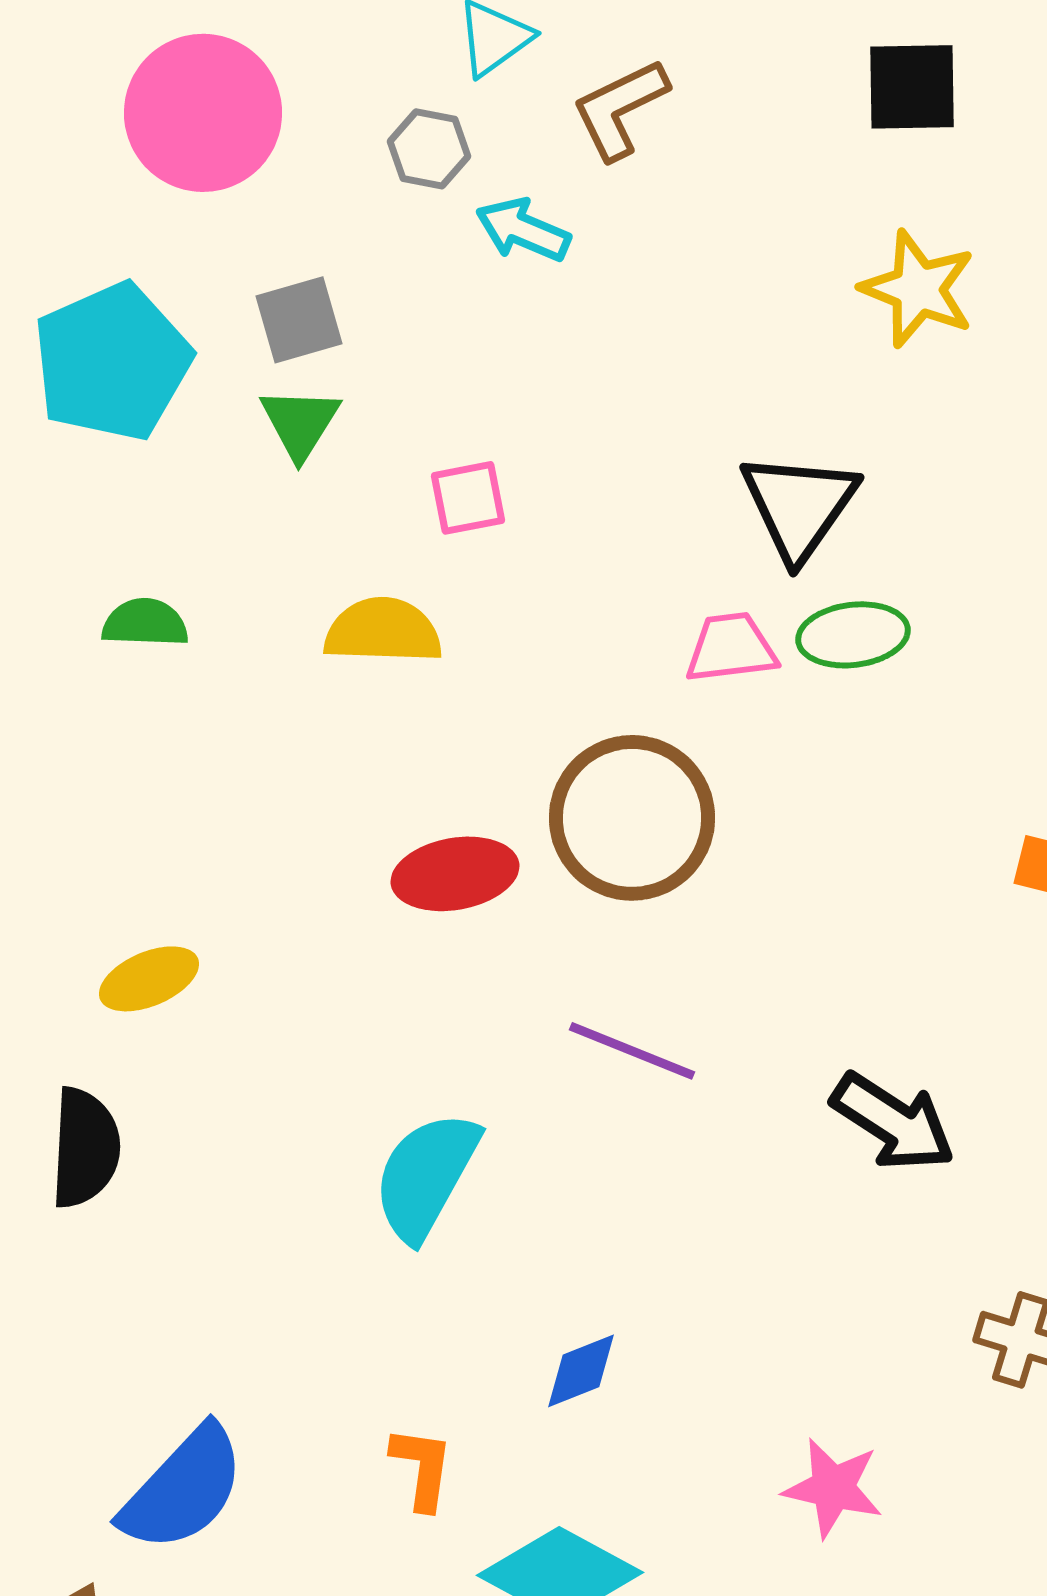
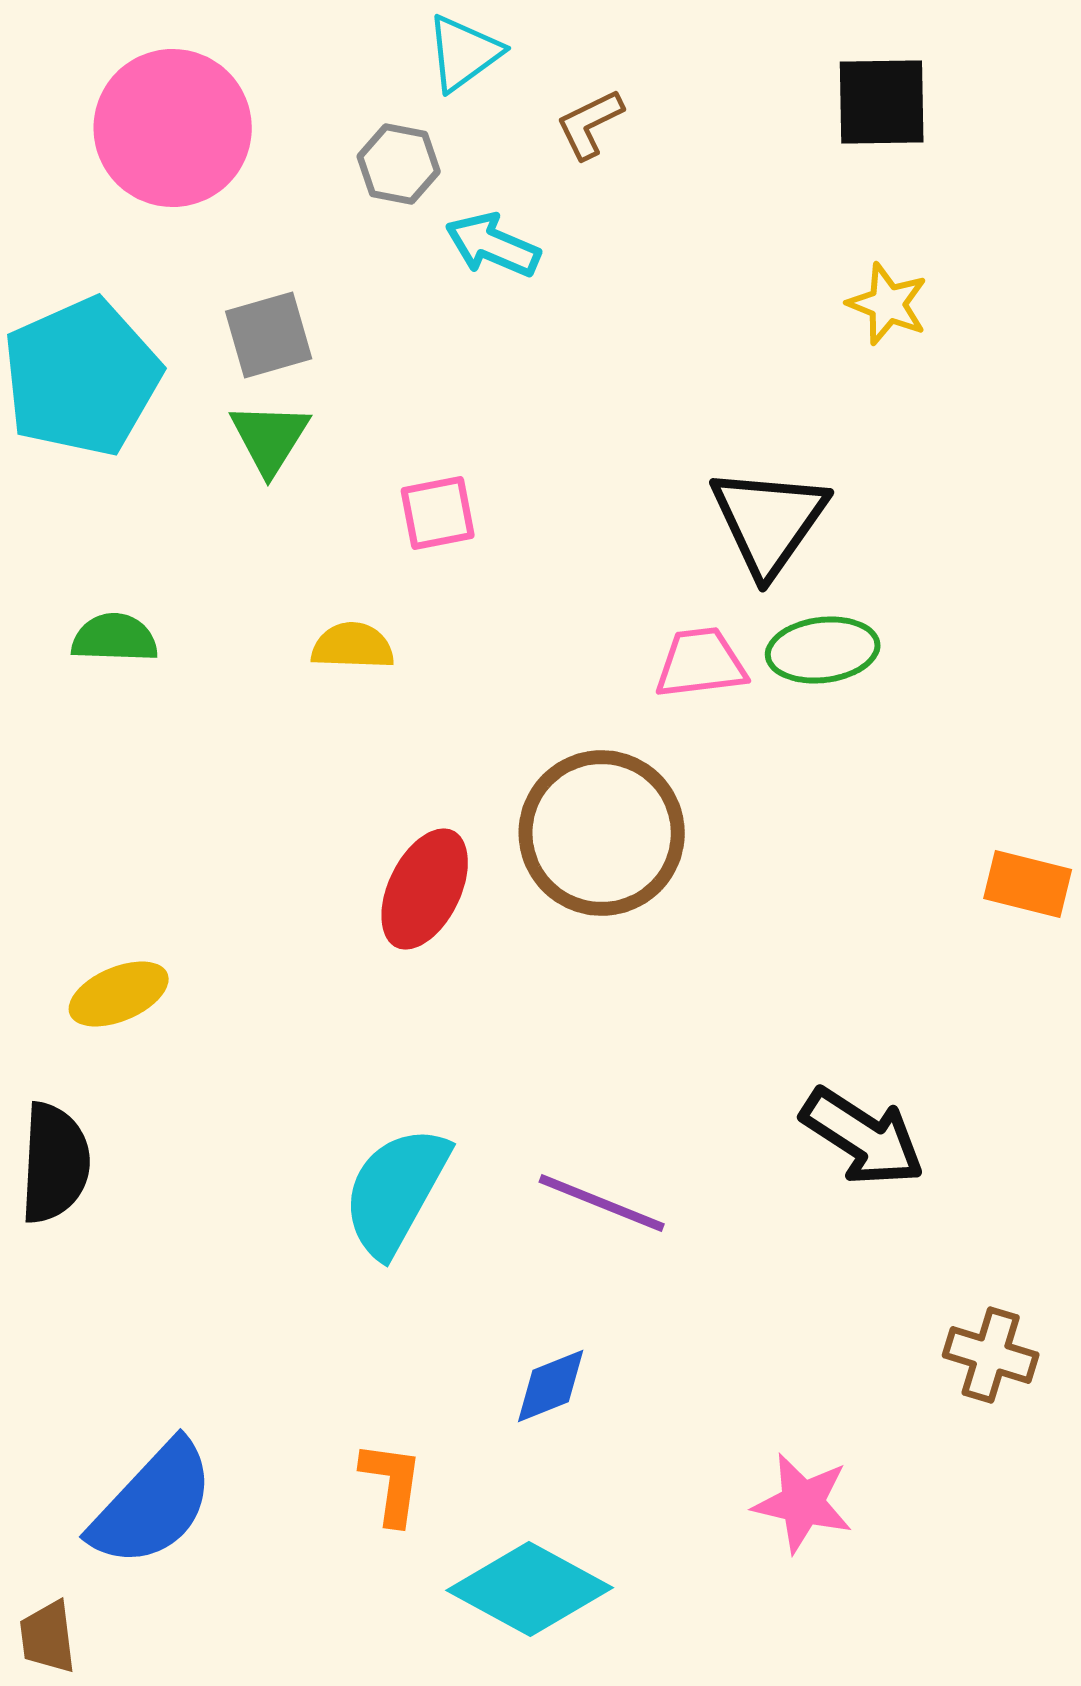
brown L-shape: (620, 109) -> (590, 124), size x0.7
yellow star: (918, 289) -> (888, 304), size x0.7
yellow semicircle: (383, 631) -> (353, 646), size x0.7
red ellipse: (455, 874) -> (425, 889), turned -54
purple line: (632, 1051) -> (602, 1203), moved

